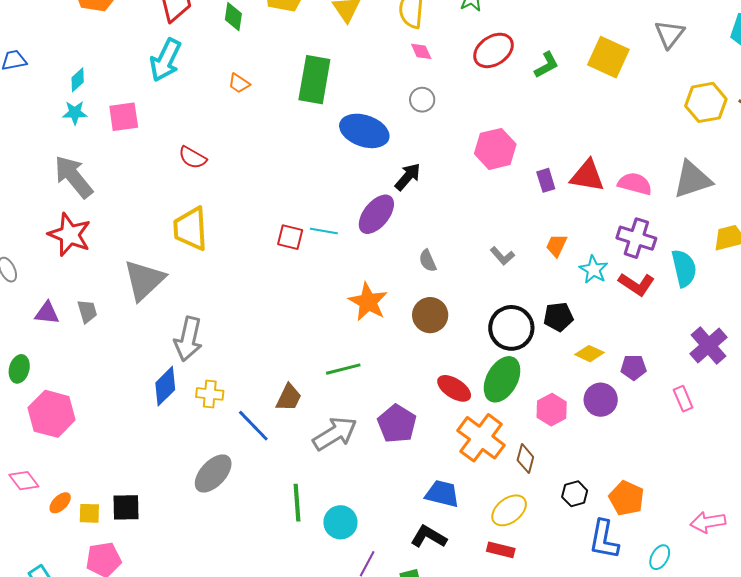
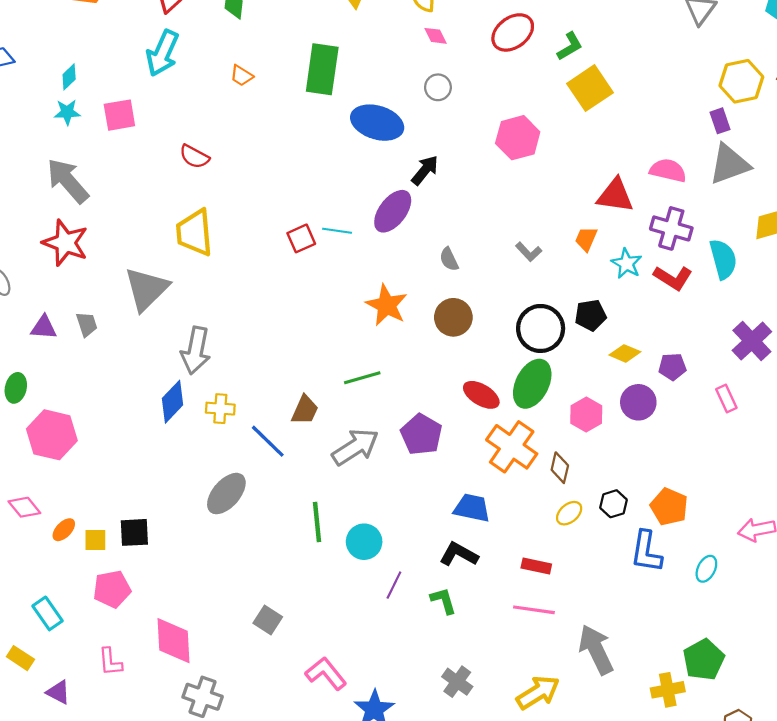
yellow square: (608, 57) -> (590, 88), moved, turned 33
red triangle: (587, 176) -> (615, 195), moved
purple rectangle: (546, 180) -> (720, 121), moved
red square: (290, 237) -> (301, 238), turned -36
yellow ellipse: (509, 510) -> (569, 513), moved, size x0.7

